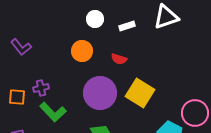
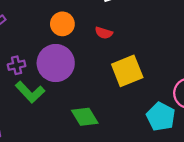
purple circle: (100, 93) -> (56, 63), moved
yellow square: (140, 93) -> (127, 71), turned 36

